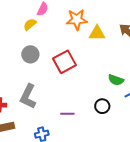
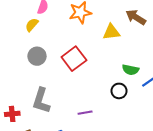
yellow triangle: (97, 33) -> (111, 32), moved
black circle: (102, 106) -> (119, 91), moved

